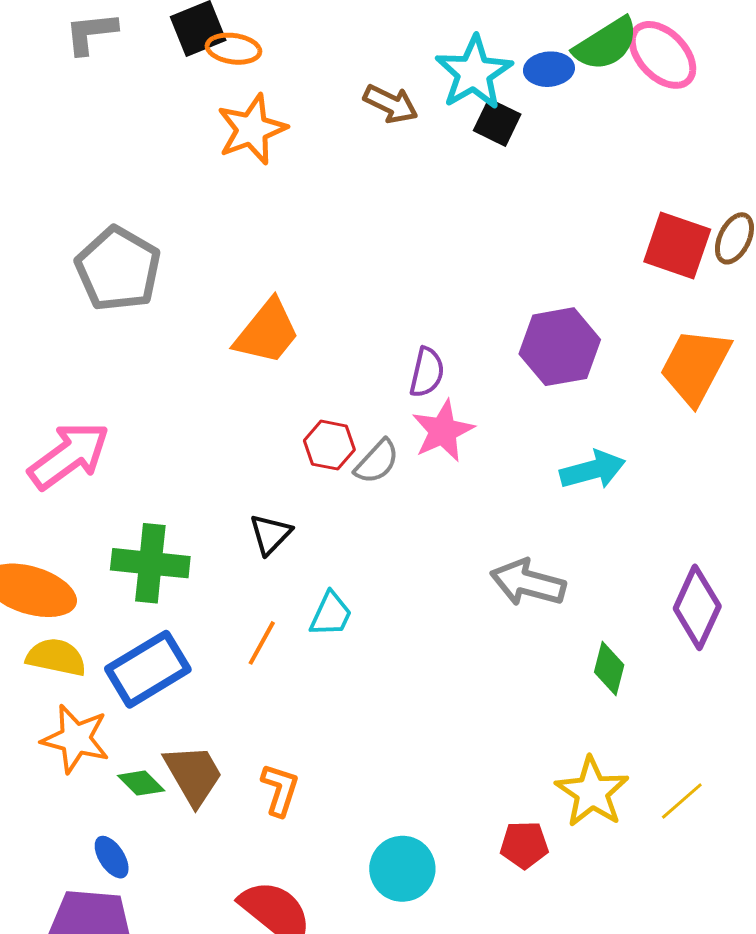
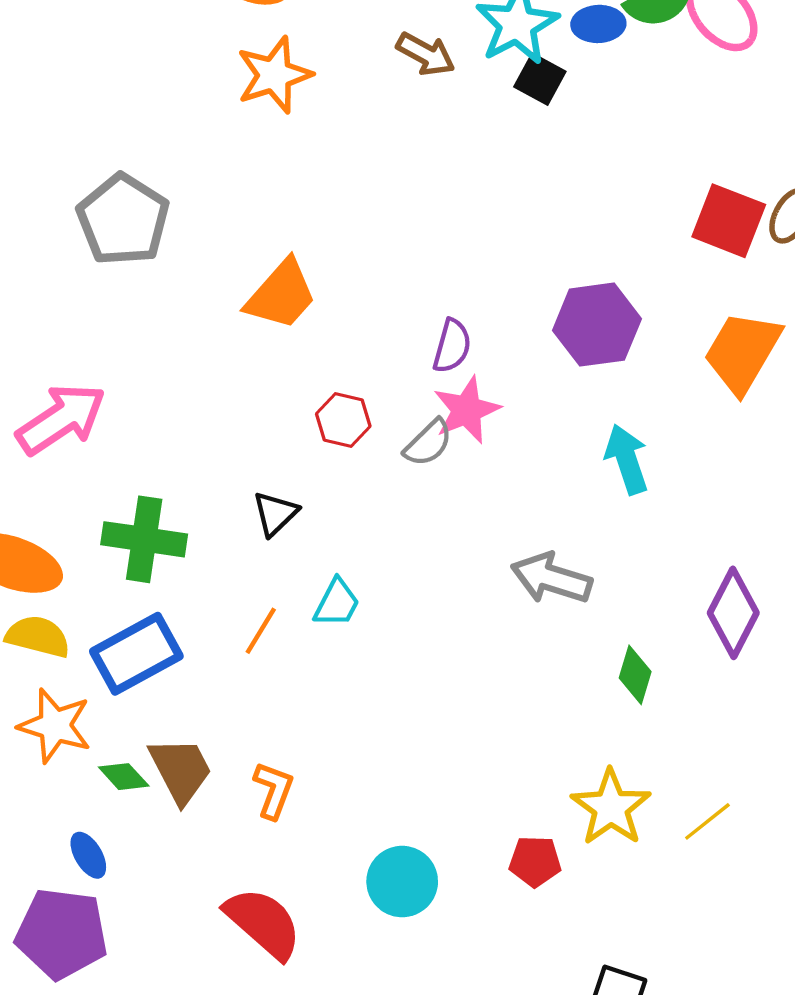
gray semicircle: (377, 462) -> (428, 443), moved
cyan arrow: (593, 470) -> (627, 459), turned -96

